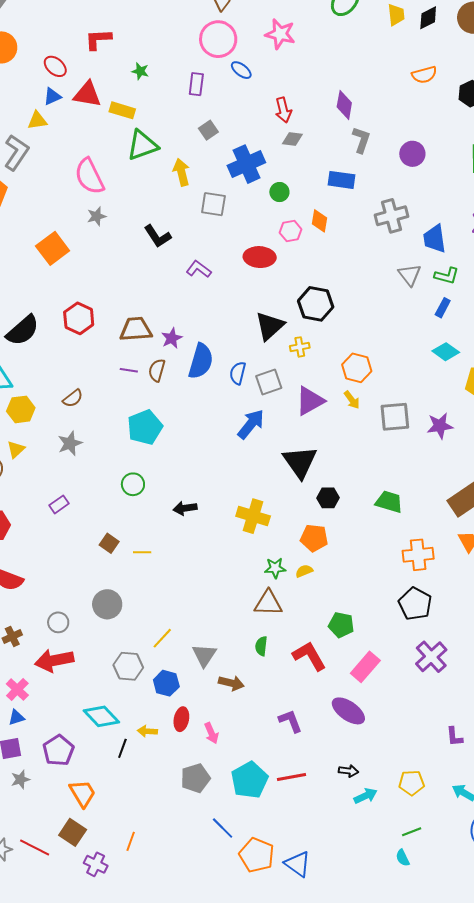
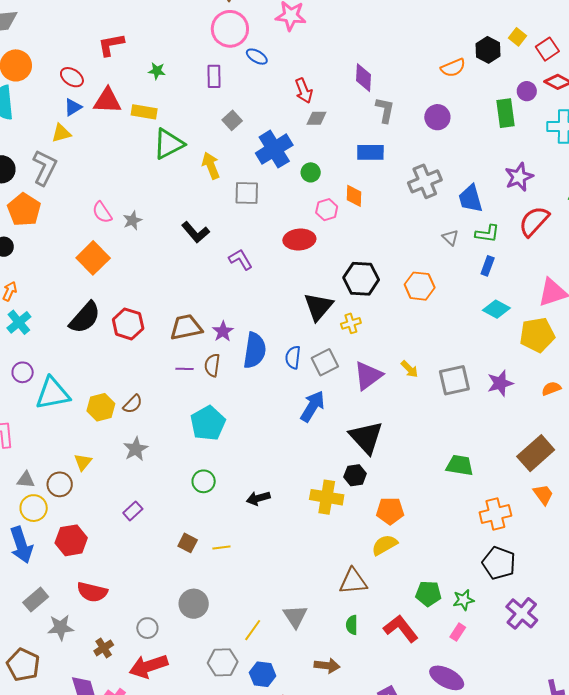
orange semicircle: (424, 75) -> (453, 68), moved
pink semicircle: (89, 176) -> (102, 212), moved, size x0.6
purple L-shape: (199, 269) -> (241, 259), turned 30
gray triangle: (410, 275) -> (450, 238), size x0.7
black semicircle: (23, 330) -> (85, 318), moved
orange hexagon: (357, 368) -> (420, 286), moved
yellow hexagon: (21, 409) -> (101, 407), moved
black hexagon: (328, 498) -> (355, 475), moved
green star: (275, 568) -> (464, 600), moved
yellow semicircle: (304, 571) -> (385, 545), size x1.5
gray triangle: (204, 655) -> (295, 616), moved
pink rectangle: (365, 667) -> (458, 632), size x0.6

